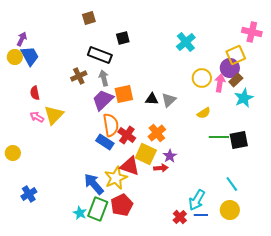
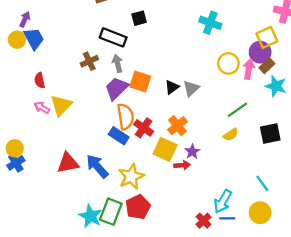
cyan cross: (186, 42) -> (210, 23), turned -30
orange square: (124, 94) -> (140, 82), turned 30
cyan star: (244, 98) -> (276, 86), turned -30
black triangle: (152, 99) -> (172, 87), turned -40
yellow semicircle: (204, 113) -> (231, 135), moved
green line: (219, 137) -> (237, 110), moved, turned -36
red triangle: (130, 166) -> (68, 163), moved, turned -30
blue arrow: (94, 184) -> (97, 166), moved
blue cross: (29, 194) -> (16, 163), moved
cyan star: (80, 213) -> (90, 216), size x1.5

